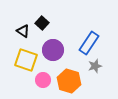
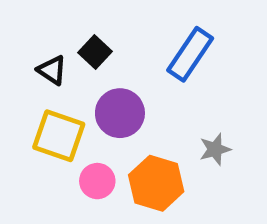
blue rectangle: (89, 43) -> (190, 54), moved

